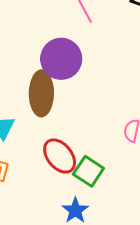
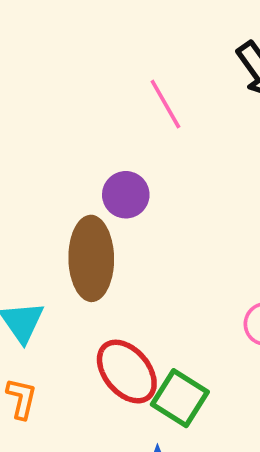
purple circle: (61, 59) -> (126, 195), size x0.6

